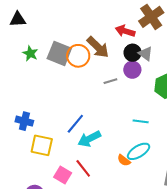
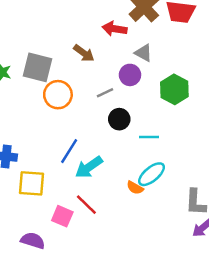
brown arrow: (98, 47) -> (84, 53), size x0.7
black circle: (133, 53) -> (119, 119), moved
orange circle: (78, 56) -> (58, 95), moved

